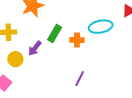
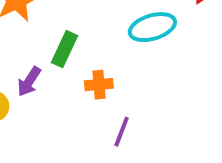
orange cross: (77, 40) -> (99, 85), moved

